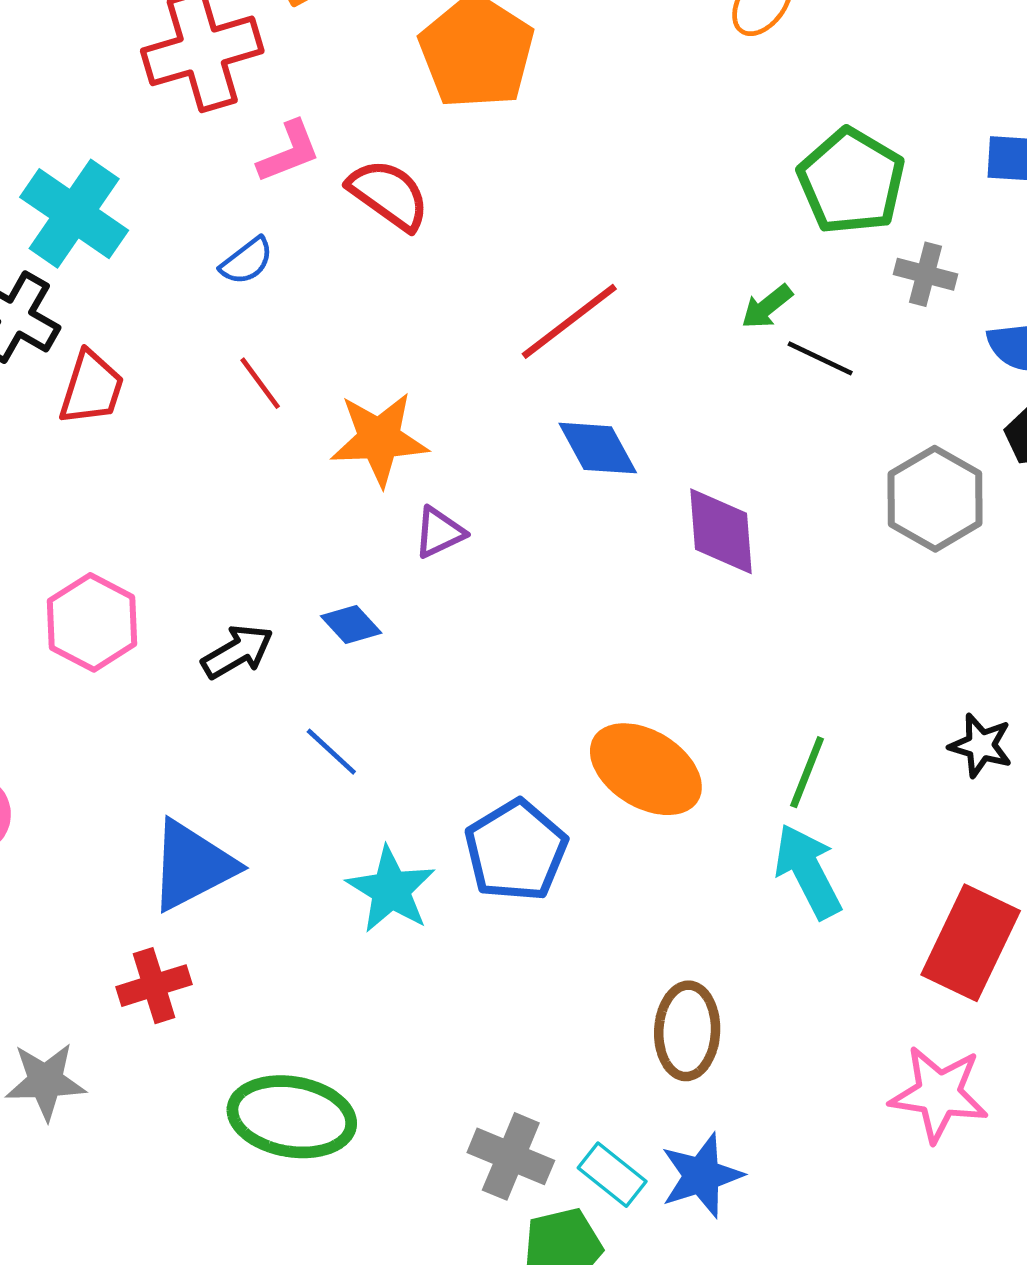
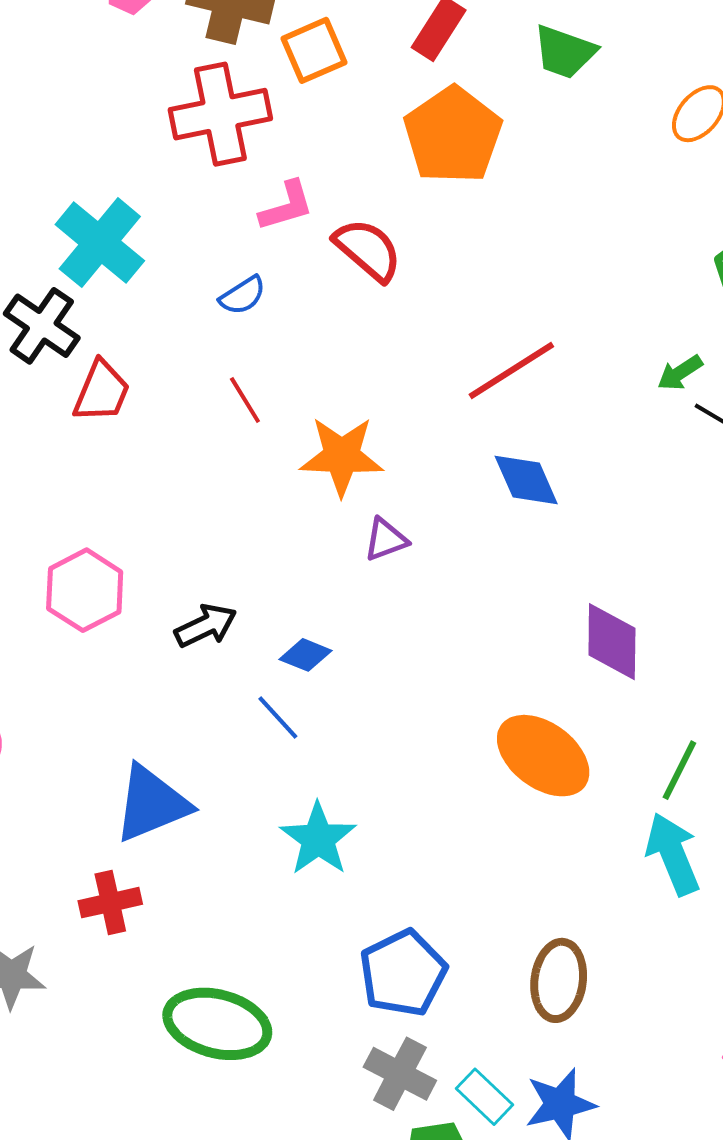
purple diamond: (721, 531) -> (612, 642), moved
blue diamond: (351, 625) -> (306, 655), moved, turned -30
blue pentagon: (516, 850) -> (403, 973), moved

